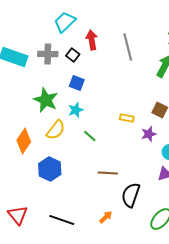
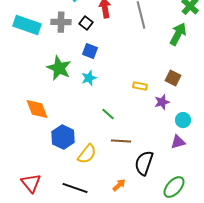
yellow semicircle: (56, 130) -> (87, 154), moved
green line: (90, 136) -> (108, 114), moved
orange diamond: (24, 141) -> (37, 109), turned -55

